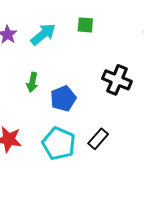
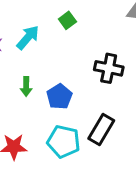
green square: (85, 25) -> (67, 20), turned -30
black rectangle: (98, 139) -> (101, 130), size x1.4

